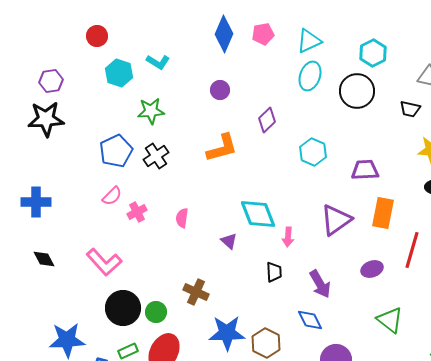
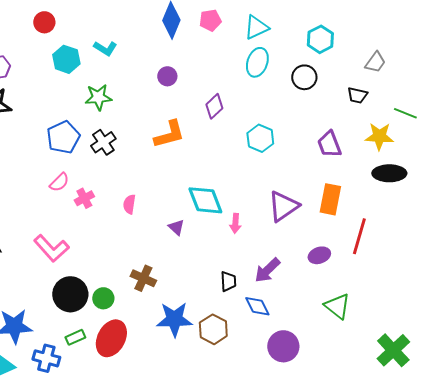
black circle: (357, 91) -> (304, 77), size x0.7
purple trapezoid: (365, 170) -> (329, 144), moved, turned -108
black trapezoid: (274, 272) -> (228, 281), moved
purple arrow: (320, 284) -> (267, 270), turned 76

